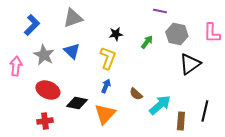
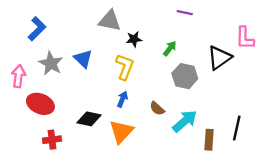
gray triangle: (73, 18) -> (110, 21), moved, turned 30
gray hexagon: (177, 34) -> (185, 76), moved
black triangle: (190, 64) -> (219, 58), moved
red ellipse: (48, 90) -> (40, 104), moved

